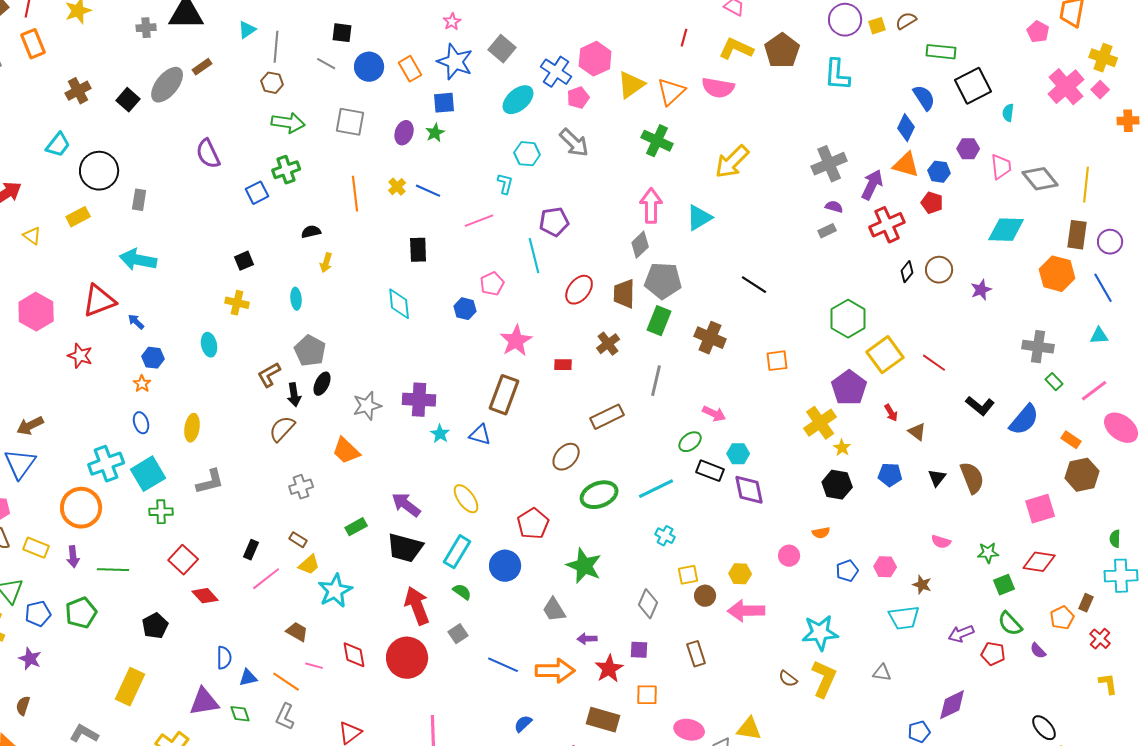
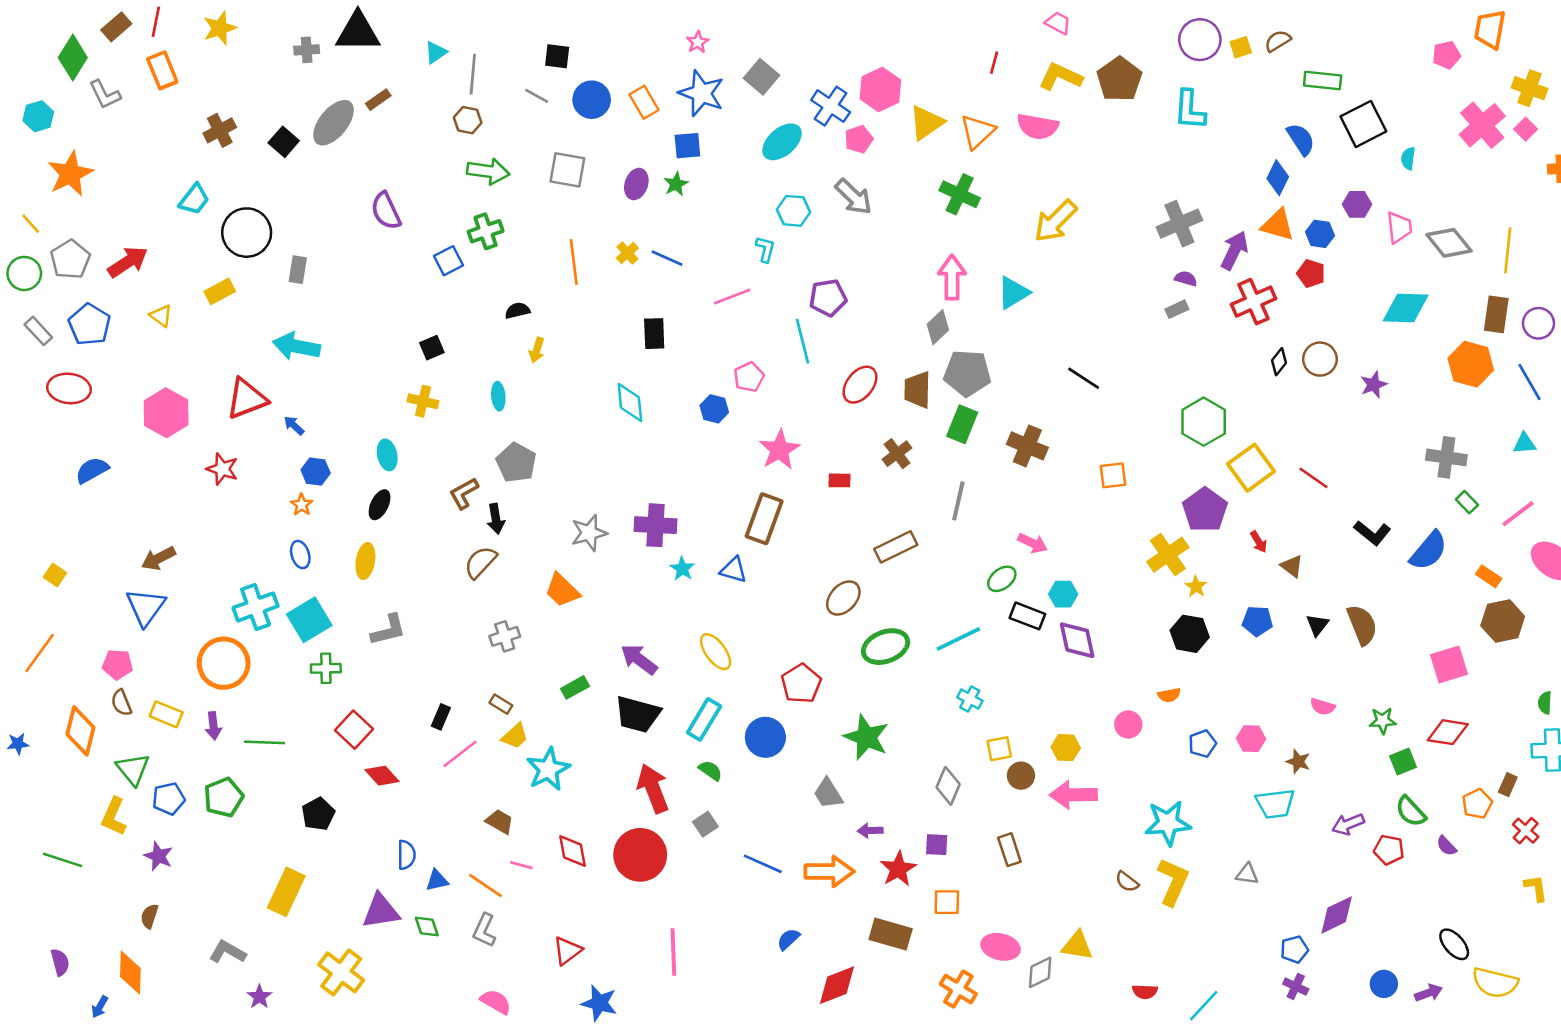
pink pentagon: (1038, 32) -> (1446, 55), turned 30
black ellipse: (322, 384) -> (380, 505), moved

